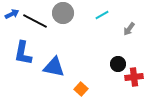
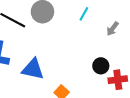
cyan line: (102, 15) -> (84, 14), turned -32

